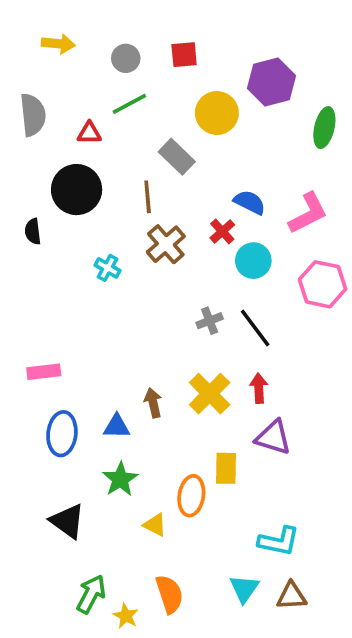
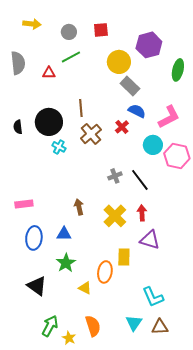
gray rectangle: (177, 157) -> (130, 86), moved
black circle: (77, 190) -> (49, 122), moved
cyan circle: (253, 261) -> (153, 145), moved
brown arrow: (153, 403) -> (79, 207), moved
cyan L-shape: (279, 541) -> (153, 297), turned 55

